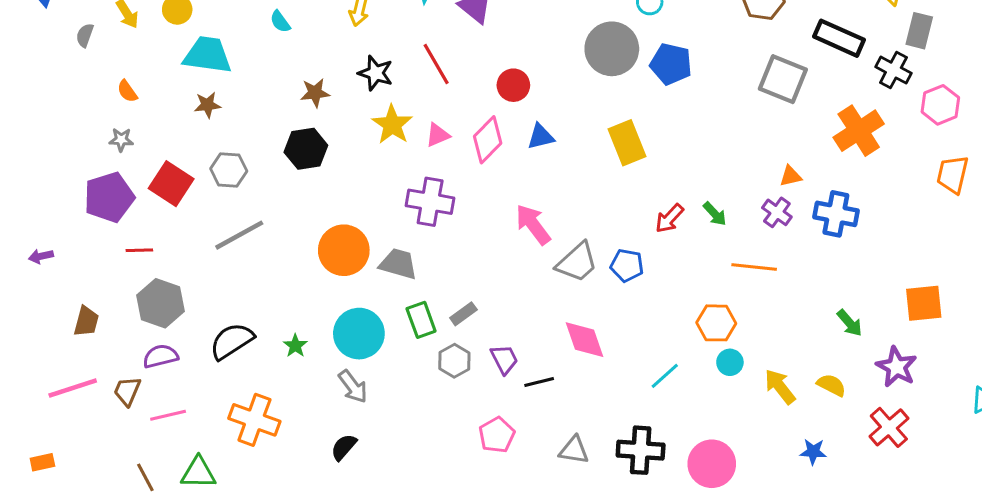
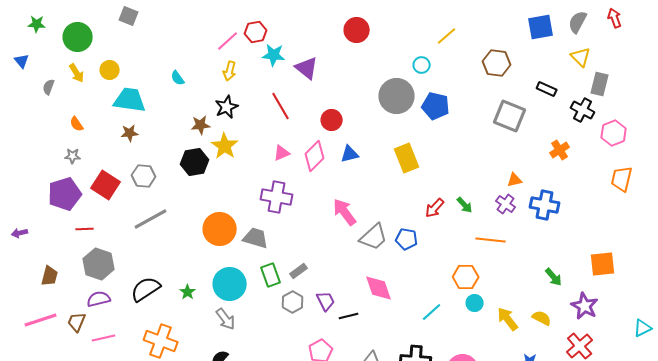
black rectangle: (839, 38) -> (547, 89), size x0.6
black star: (376, 73) -> (227, 107), moved, turned 30
yellow star: (392, 125) -> (225, 146), moved
orange cross: (859, 131) -> (560, 150), size x0.6

